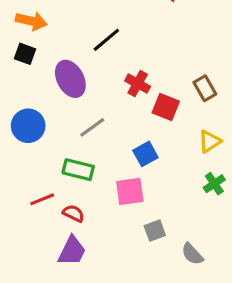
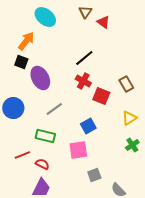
orange arrow: (31, 21) -> (26, 41), moved, turned -66
black line: (106, 40) -> (84, 58), moved
black square: (25, 54) -> (21, 62), moved

